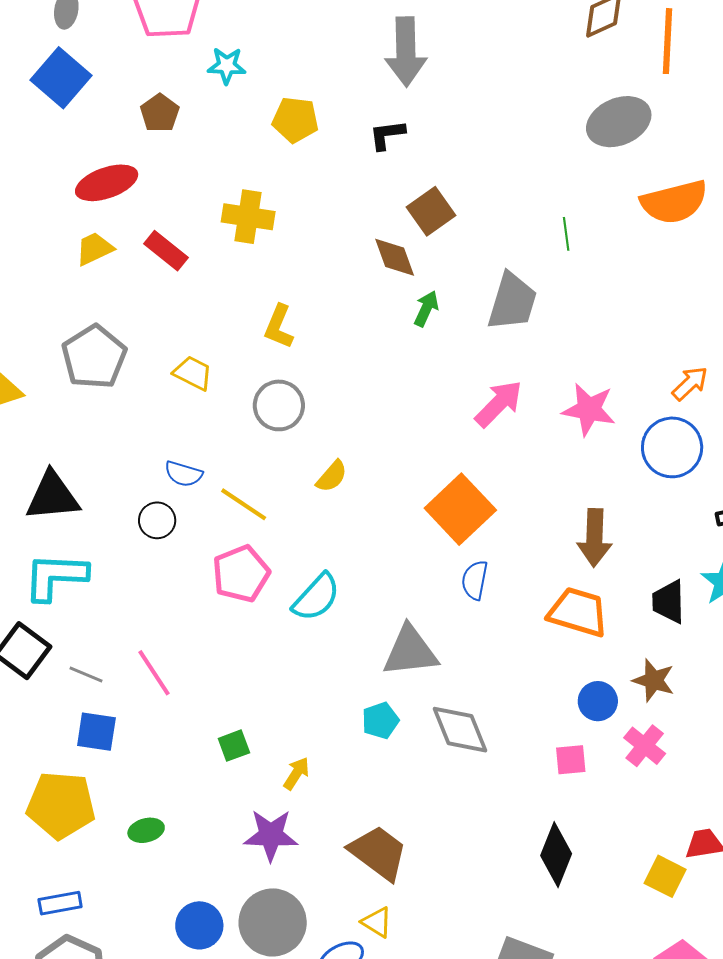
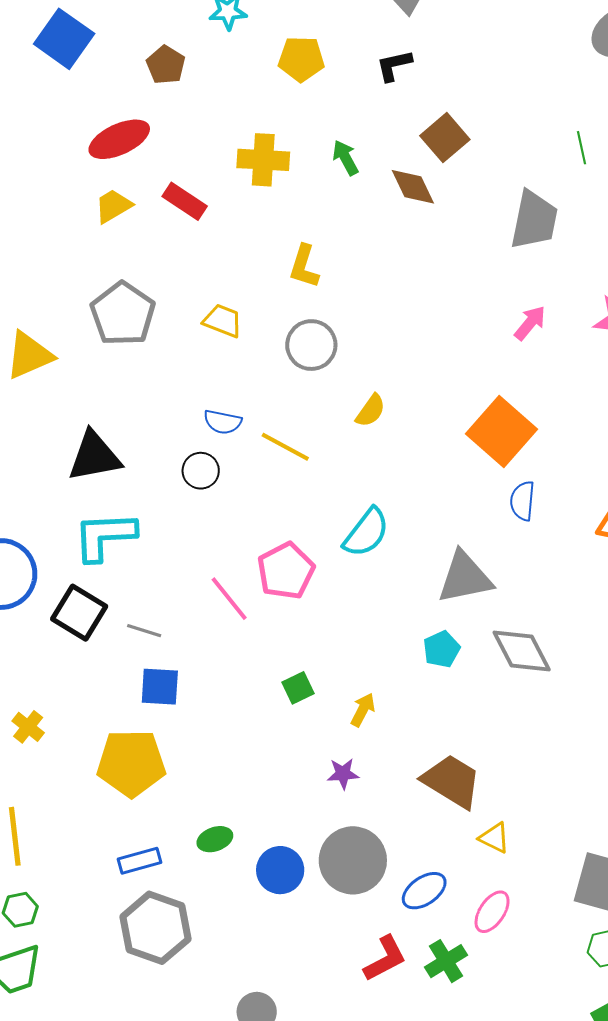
green arrow: (426, 309) -> (346, 158), moved, turned -48
pink arrow: (499, 404) -> (530, 323), size x0.7
pink pentagon: (241, 574) -> (286, 571), moved
pink line: (154, 673) -> (229, 599), moved
green ellipse: (146, 830) -> (215, 839), moved
purple star: (271, 835) -> (343, 774), size x0.6
yellow triangle: (377, 922) -> (494, 838), moved

